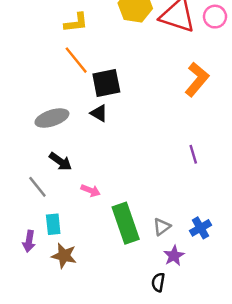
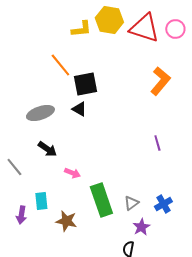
yellow L-shape: (76, 23) -> (81, 29), moved
gray line: (37, 187) -> (14, 167), moved
brown star: (64, 256) -> (66, 221), moved

